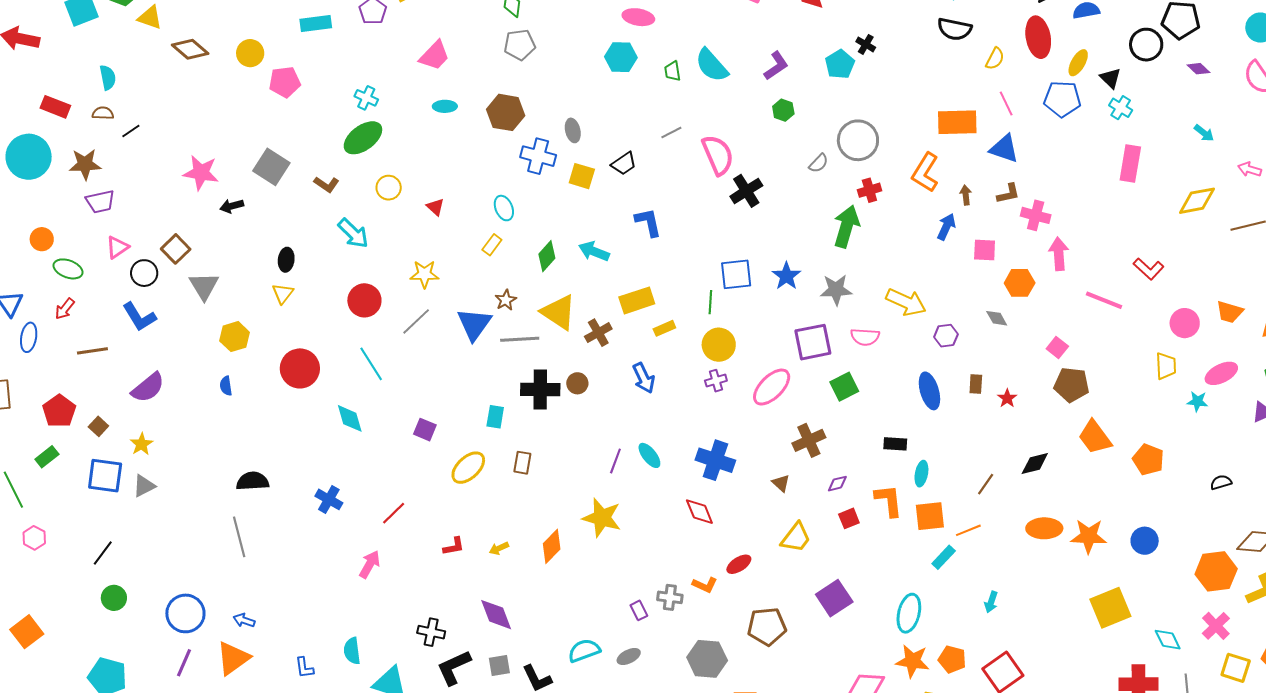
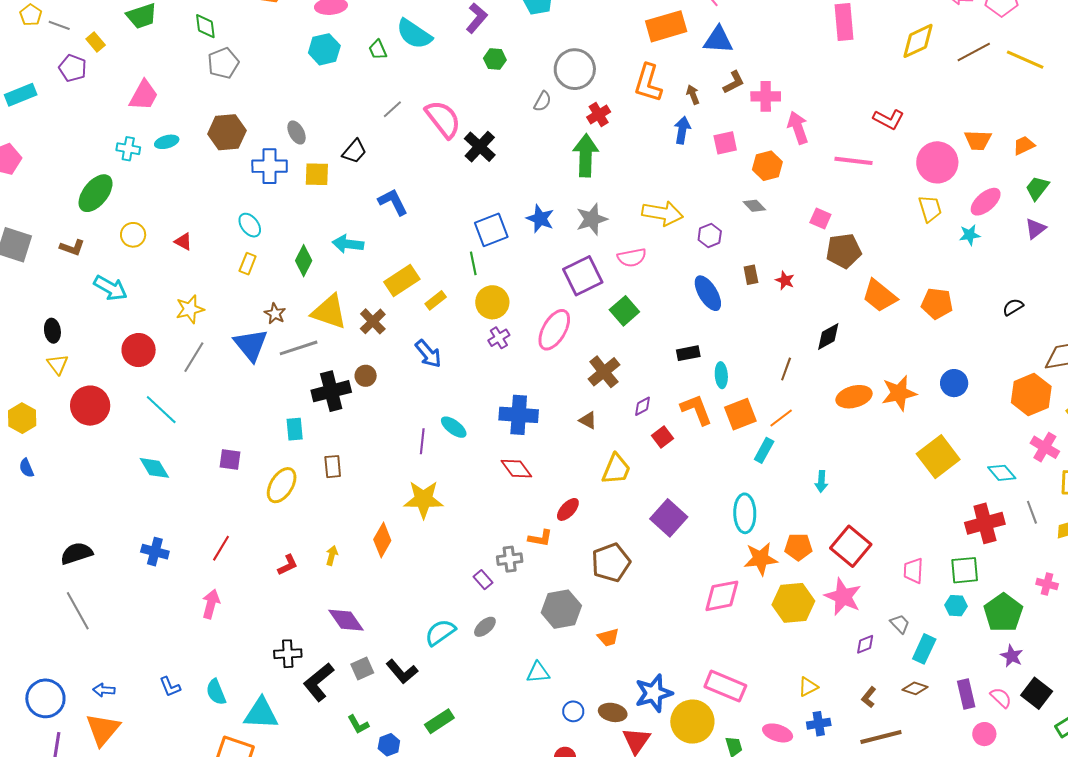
cyan cross: (366, 98) -> (128, 149), moved
pink circle: (1185, 323) -> (937, 162), size x1.4
red circle: (300, 368) -> (90, 406), moved
yellow arrow: (499, 548) -> (332, 555), turned 144
blue L-shape: (304, 668) -> (170, 687), moved

